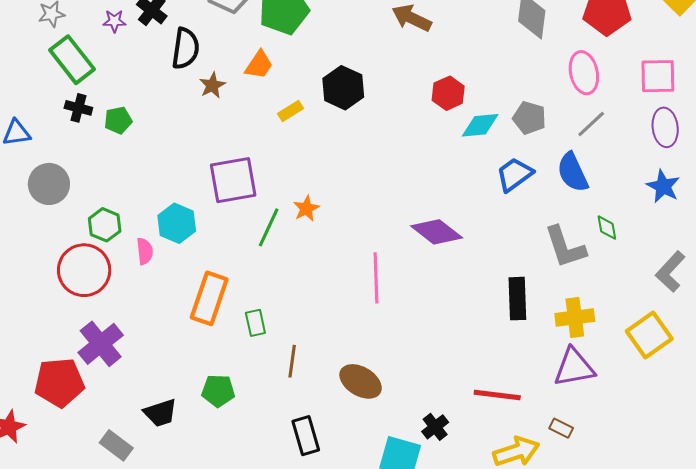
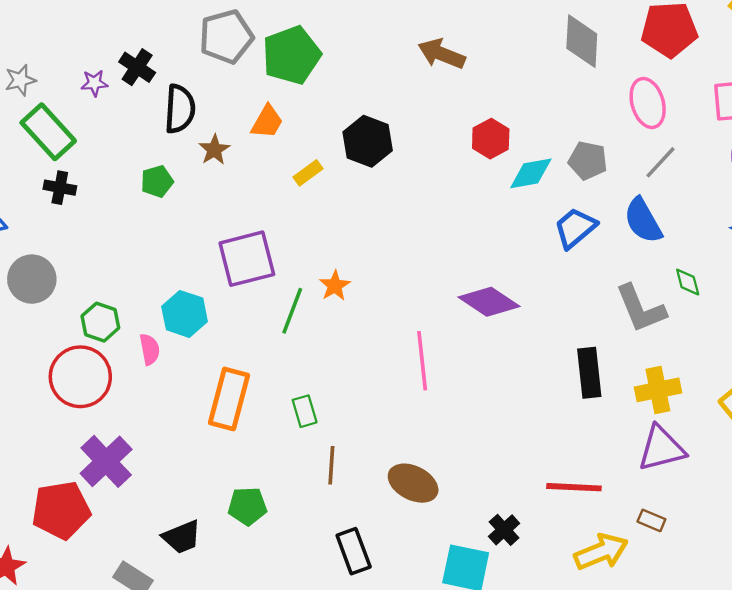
green pentagon: (118, 120) -> (157, 181), moved
green rectangle: (255, 323) -> (305, 411), moved

